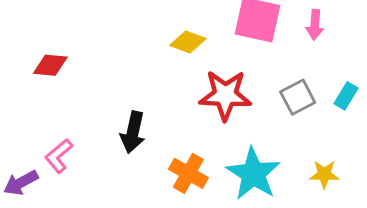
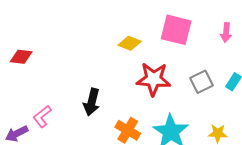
pink arrow: (315, 25) -> (226, 32), moved
red diamond: (50, 65) -> (21, 57), moved

